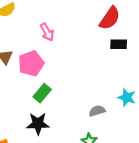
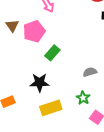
green rectangle: (42, 93) -> (52, 53), moved

